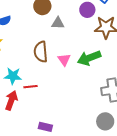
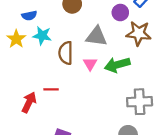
gray triangle: (58, 23) -> (96, 36), moved, size x1.5
cyan star: (13, 76) -> (42, 36), moved

